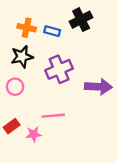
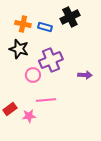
black star: (22, 57) -> (19, 49), turned 30
pink circle: (15, 87) -> (33, 75), moved
purple arrow: (98, 87) -> (85, 75), size x0.6

